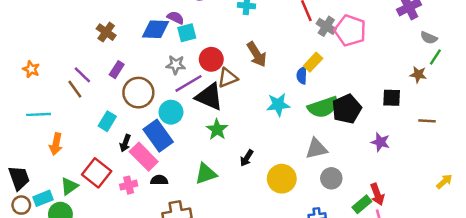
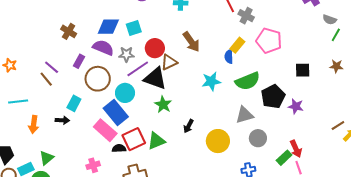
purple semicircle: (176, 18) -> (103, 48), moved, size x1.5
pink pentagon: (350, 31) -> (269, 41), moved
brown star: (418, 75) -> (336, 66), moved
black pentagon: (347, 109) -> (273, 97), moved
brown line: (427, 121) -> (338, 126), moved, turned -32
black arrow: (125, 143) -> (62, 120), moved, turned -104
red square: (97, 173) -> (134, 139), moved, turned 30
pink cross: (129, 185) -> (93, 165), moved

